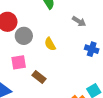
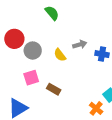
gray arrow: (79, 21) -> (80, 44), moved, turned -40

